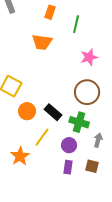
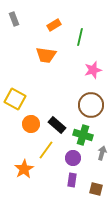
orange rectangle: (50, 12) -> (54, 25), turned 40
brown square: (92, 166) -> (96, 189), moved

